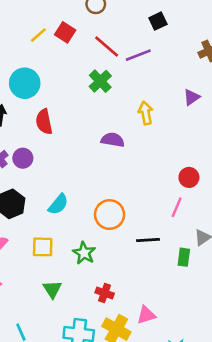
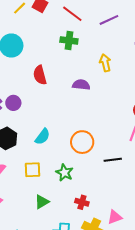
purple line: (138, 55) -> (109, 20), moved
green cross: (100, 81) -> (69, 41), turned -36
red semicircle: (44, 122) -> (40, 75), moved
green triangle: (52, 289) -> (42, 202), turned 35

